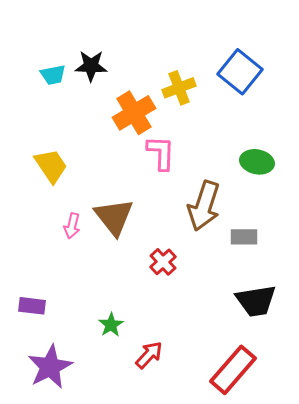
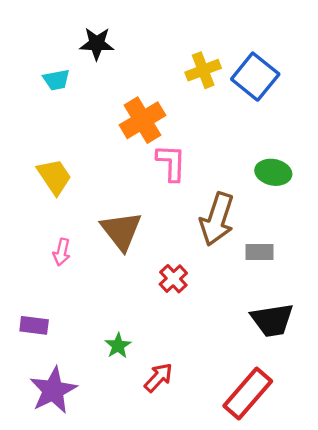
black star: (91, 66) -> (97, 44), moved
yellow cross: (179, 88) -> (203, 70), moved
pink arrow: (72, 226) -> (62, 252), moved

